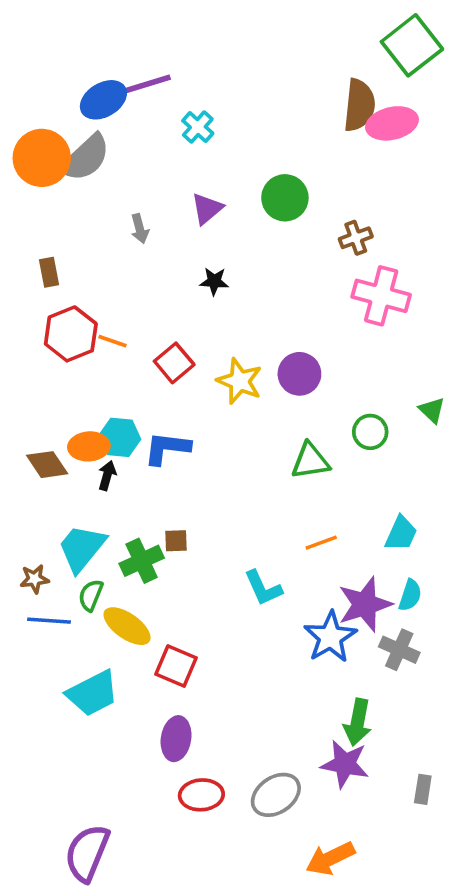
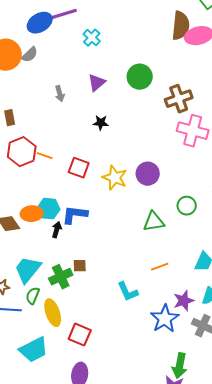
gray semicircle: (85, 158) -> (30, 55), size x0.6
brown cross: (356, 238) -> (179, 99), size x1.5
red square: (174, 363) -> (79, 168), turned -30
black arrow: (107, 475) -> (57, 230), moved
purple star: (365, 604) -> (184, 301), size x0.7
yellow ellipse: (127, 626) -> (53, 313), turned 36

